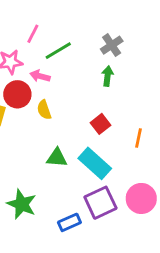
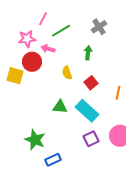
green arrow: (107, 76) -> (88, 53), moved
yellow semicircle: (44, 110) -> (67, 73), moved
purple square: (100, 203) -> (91, 139), size x0.7
blue rectangle: (69, 222) -> (53, 160), moved

